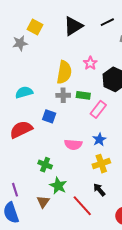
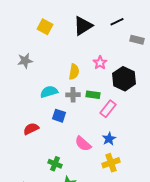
gray star: (20, 43) -> (25, 61), moved
yellow semicircle: (64, 72) -> (74, 72), size x0.7
cyan semicircle: (24, 92) -> (49, 92), moved
red semicircle: (21, 129) -> (31, 129), size x0.7
pink semicircle: (73, 145) -> (83, 144), turned 36

